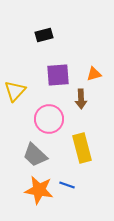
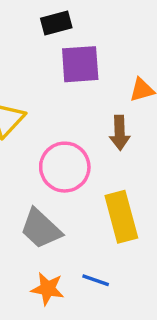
purple square: (58, 75) -> (80, 64), moved
orange star: (39, 190) -> (48, 289), size x0.7

